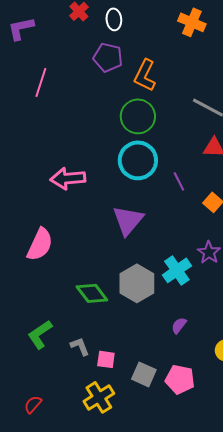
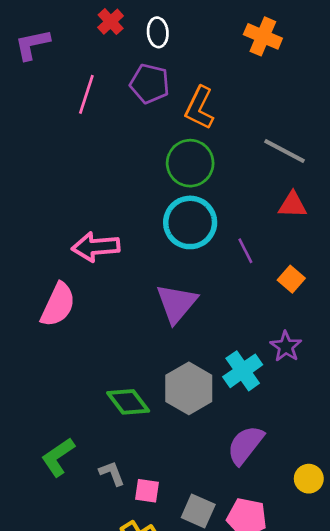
pink line: (41, 82) -> (86, 94), moved
pink semicircle: (40, 244) -> (58, 305), moved
purple semicircle: (179, 325) -> (245, 445), size x1.8

